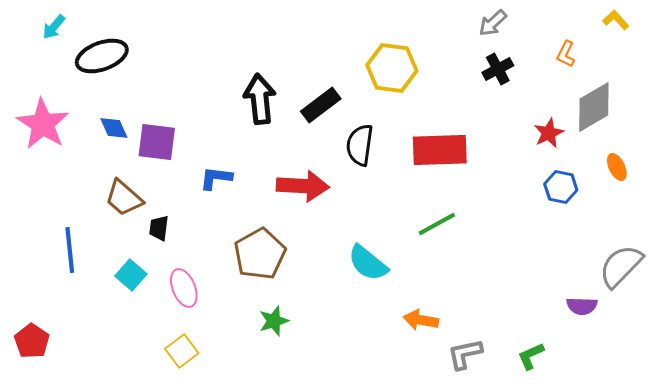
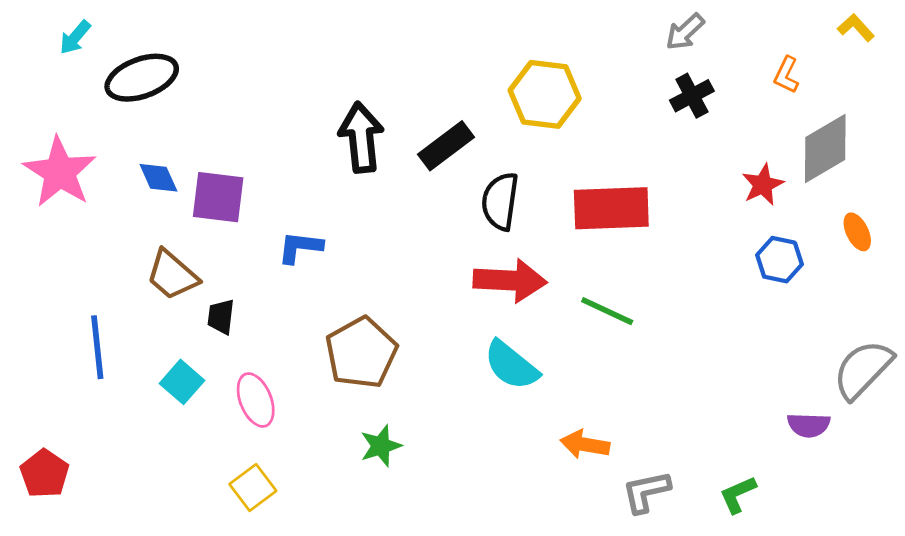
red arrow: (303, 186) -> (510, 281), moved
green line: (437, 224) -> (607, 311), turned 54

